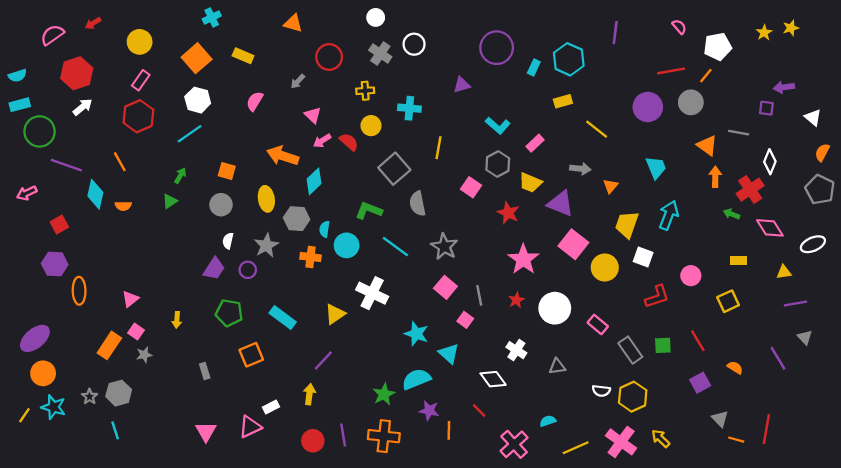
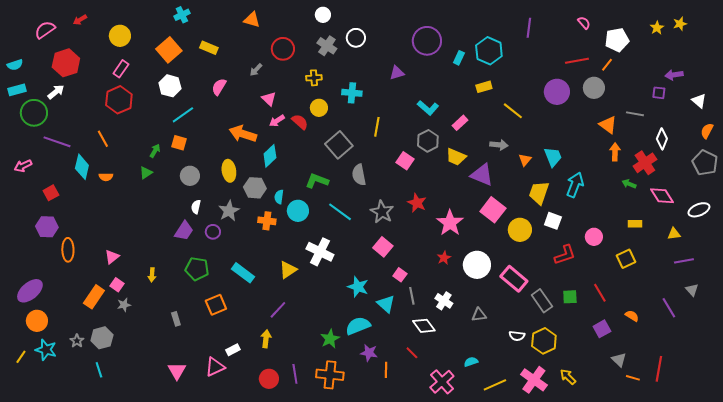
white arrow: (83, 107) -> (56, 92), moved
cyan line: (190, 134) -> (183, 115), moved
cyan trapezoid: (656, 167) -> (553, 157), moved
orange square: (227, 171) -> (179, 143), moved
red star: (508, 213) -> (417, 203), moved
gray line: (479, 295) -> (412, 296), moved
pink rectangle: (598, 324) -> (514, 279), size x1.5

